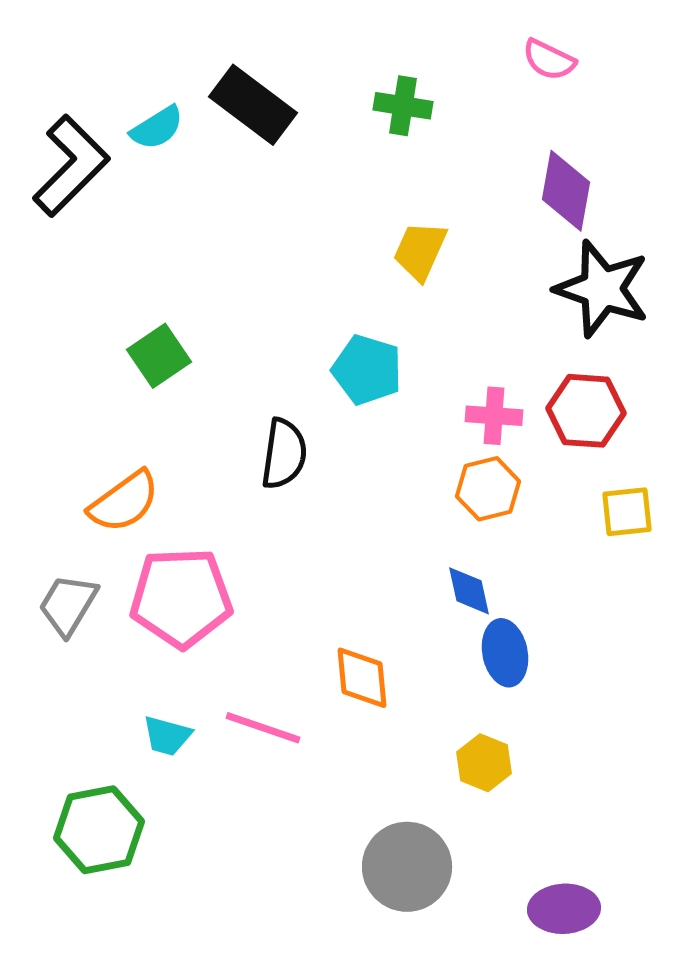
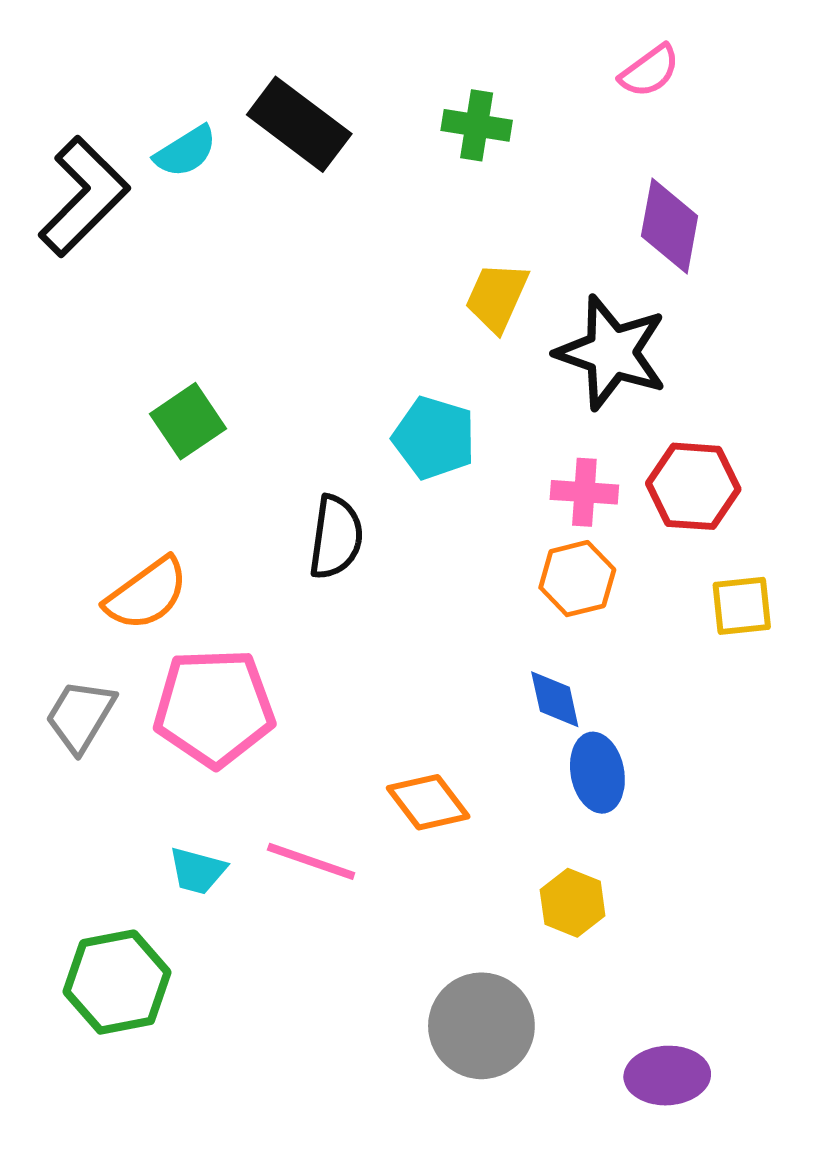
pink semicircle: (549, 60) -> (649, 71), turned -62
black star: (602, 289) -> (612, 353), moved
orange diamond: (362, 678) -> (428, 802), turned -32

